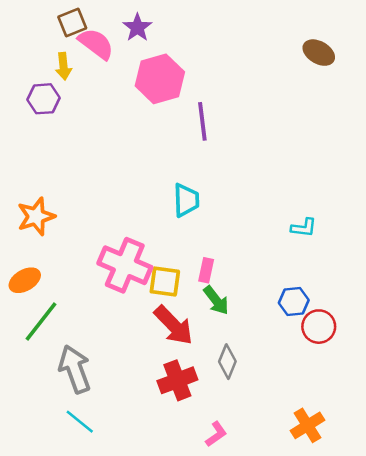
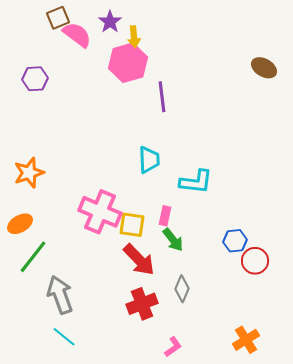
brown ellipse: (319, 53) -> (264, 68), moved
yellow arrow: (64, 66) -> (134, 37), moved
cyan L-shape: (304, 228) -> (196, 182), moved, size x1.6

